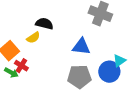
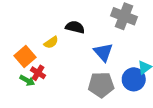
black semicircle: (44, 24) -> (75, 27), moved
blue triangle: (81, 47) -> (103, 52), turned 42

